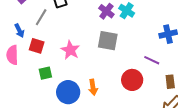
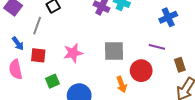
gray square: (108, 41) -> (114, 51), moved
pink star: (70, 50) -> (73, 53), turned -30
orange arrow: (93, 87) -> (122, 84), moved

